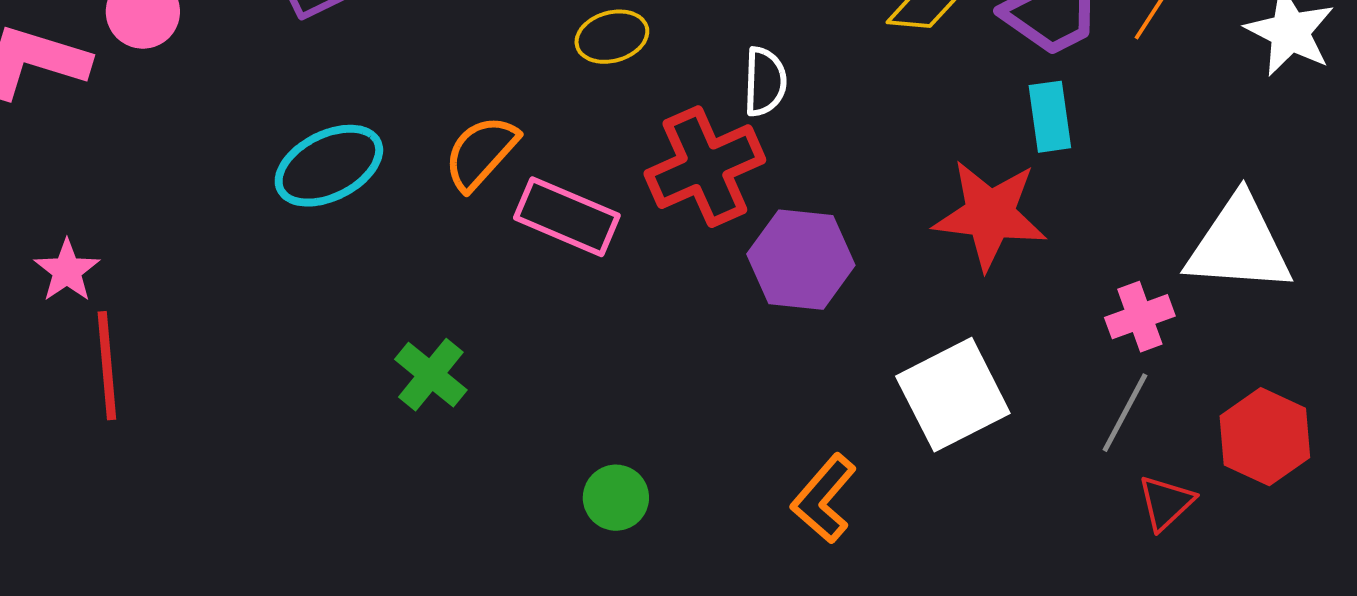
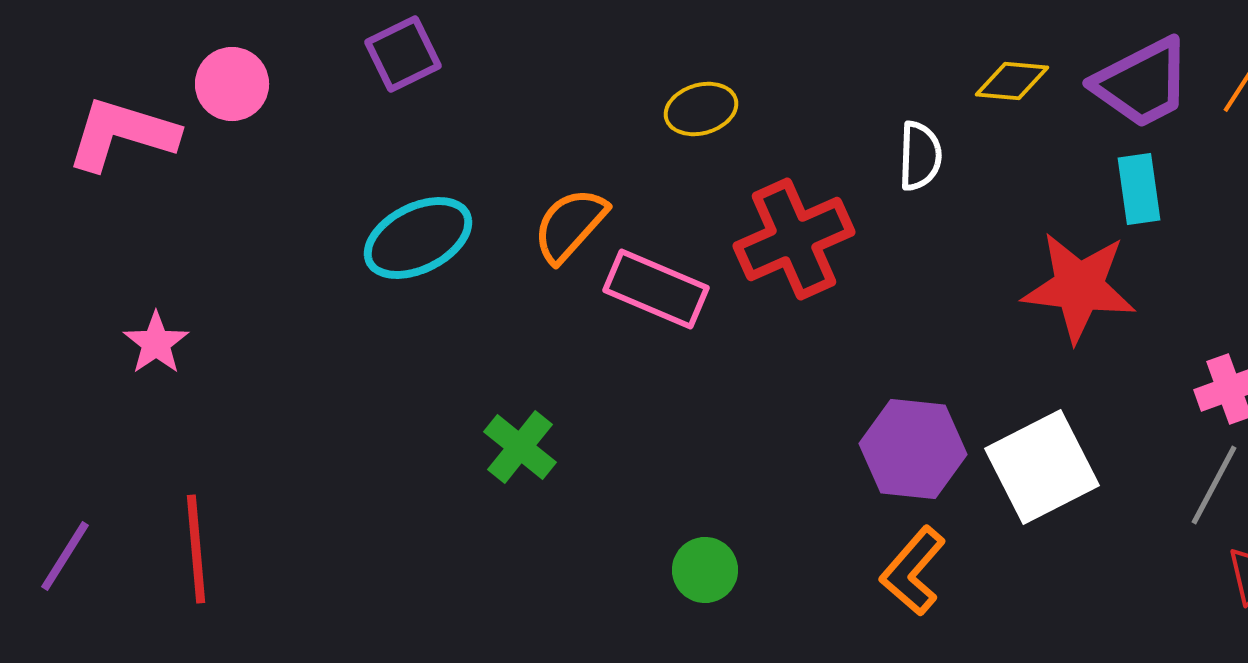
white semicircle: (765, 82) -> (920, 156), moved
purple hexagon: (801, 260) -> (913, 449), moved
red line: (107, 366) -> (196, 549), moved

